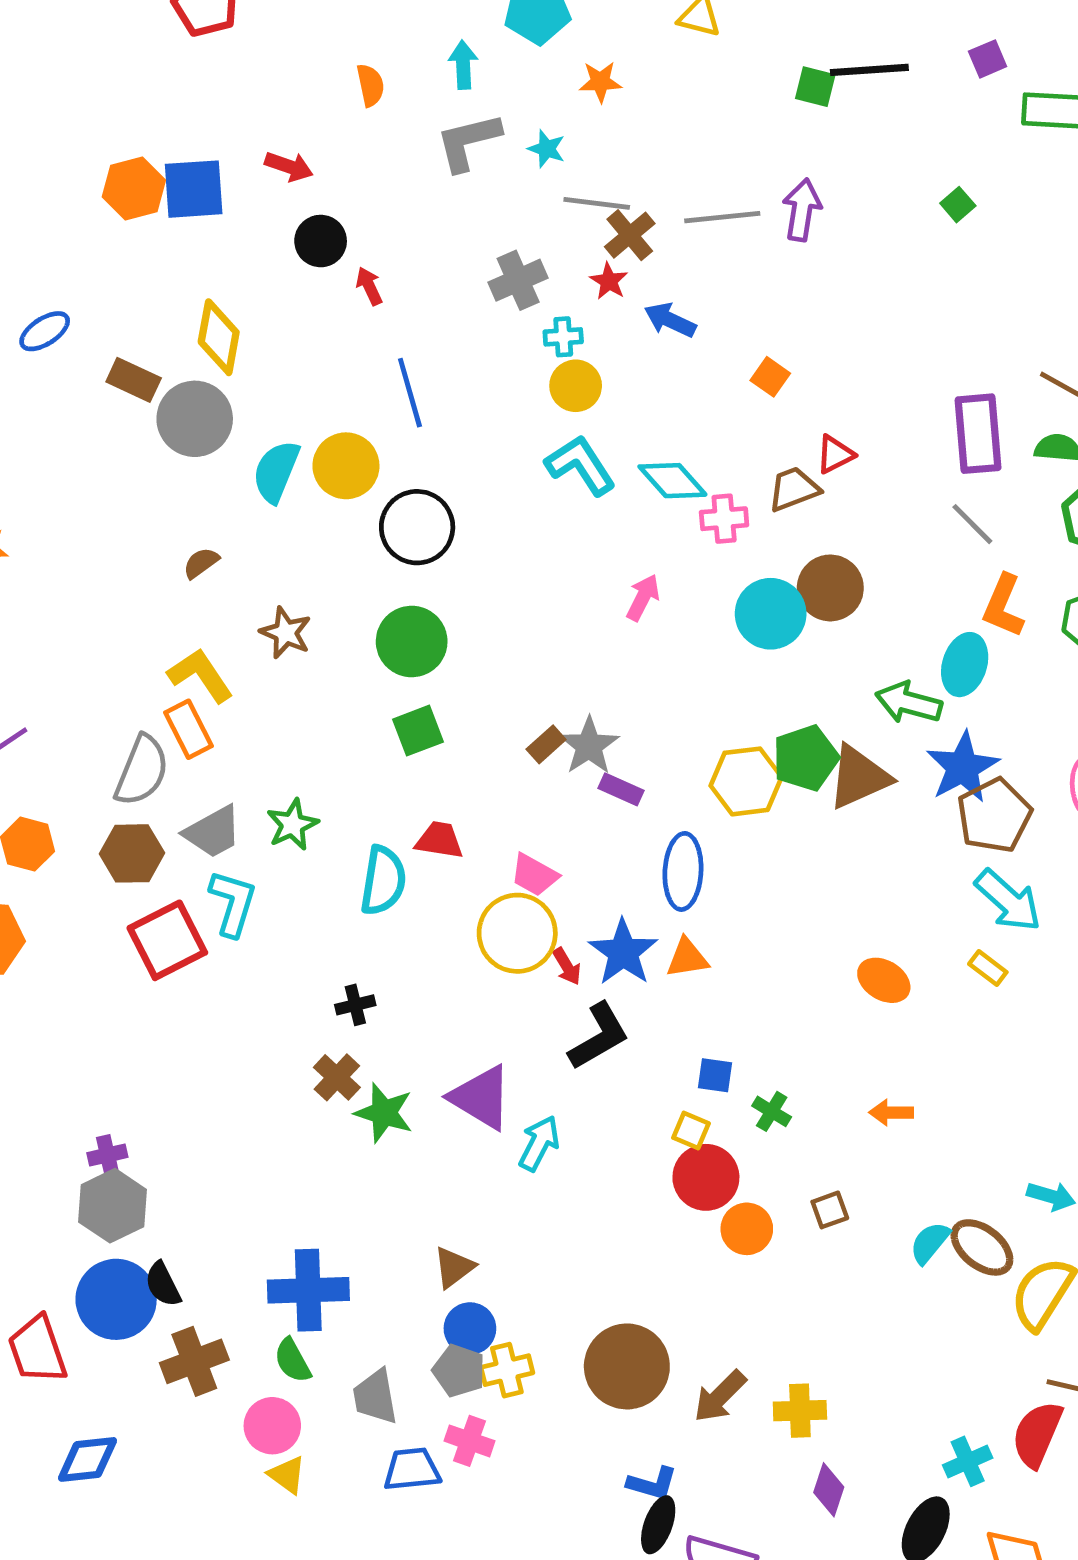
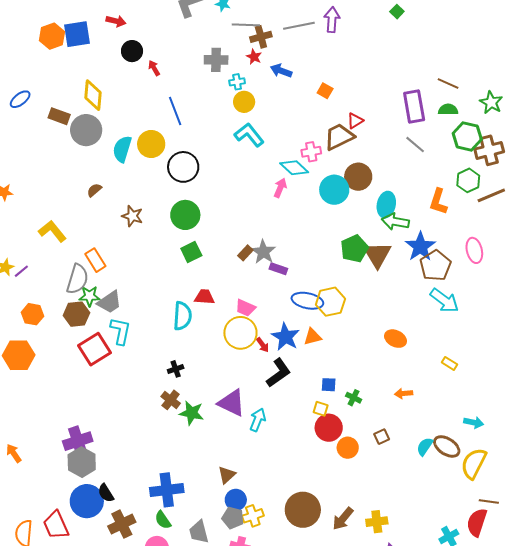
brown cross: (630, 235) -> (261, 37), turned 30
gray cross: (518, 280) -> (216, 60), turned 30
cyan diamond: (672, 481) -> (294, 168), moved
brown trapezoid: (794, 489) -> (339, 137), size x1.4
orange L-shape: (1003, 606) -> (438, 202), moved
cyan ellipse: (965, 665) -> (386, 205), moved
yellow L-shape: (200, 675) -> (52, 231), moved
brown triangle: (859, 777) -> (377, 255), turned -32
yellow hexagon: (746, 781) -> (330, 302), moved
green star: (292, 825) -> (89, 296), moved, turned 30
blue ellipse: (683, 871) -> (307, 301), turned -76
yellow rectangle: (988, 968) -> (450, 363), moved
purple cross: (107, 1155) -> (78, 441), size x1.8

